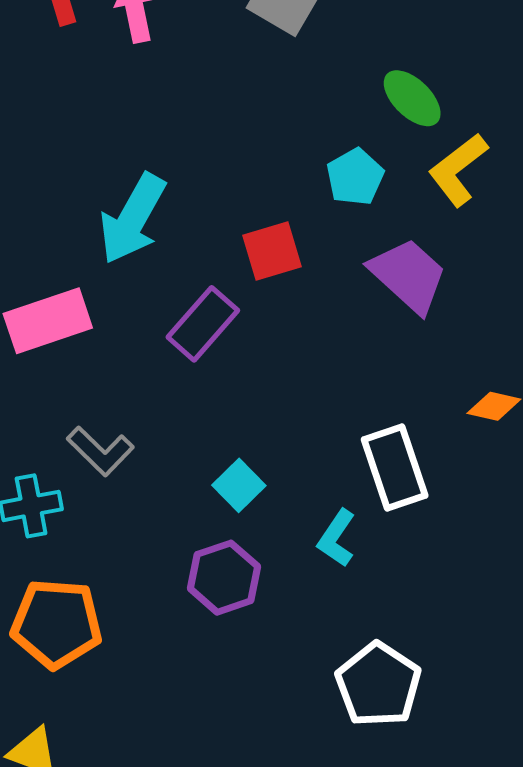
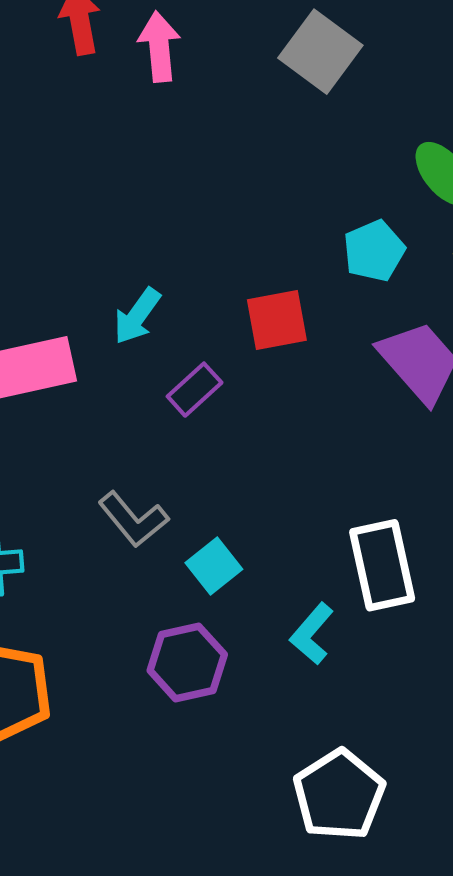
cyan arrow: (133, 219) -> (137, 316), moved, size x0.6
purple rectangle: (203, 324) -> (195, 390), size x0.7
gray L-shape: (100, 451) -> (133, 519), moved

